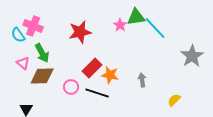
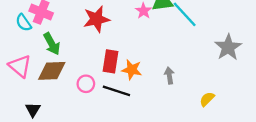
pink triangle: (23, 63) -> (20, 66), moved, size x1.5
red rectangle: (92, 68) -> (111, 61), turned -36

